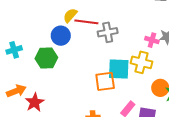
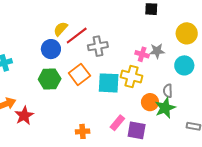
red line: (86, 22) -> (77, 36), turned -45
green hexagon: (46, 58) -> (50, 79), moved
orange square: (105, 81) -> (79, 74), moved, turned -30

